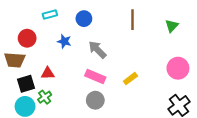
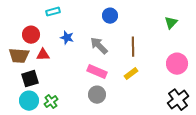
blue circle: (84, 19) -> (110, 16), moved
brown line: (132, 20) -> (133, 47), moved
red triangle: (48, 73) -> (43, 55), moved
green cross: (45, 97) -> (51, 102), moved

